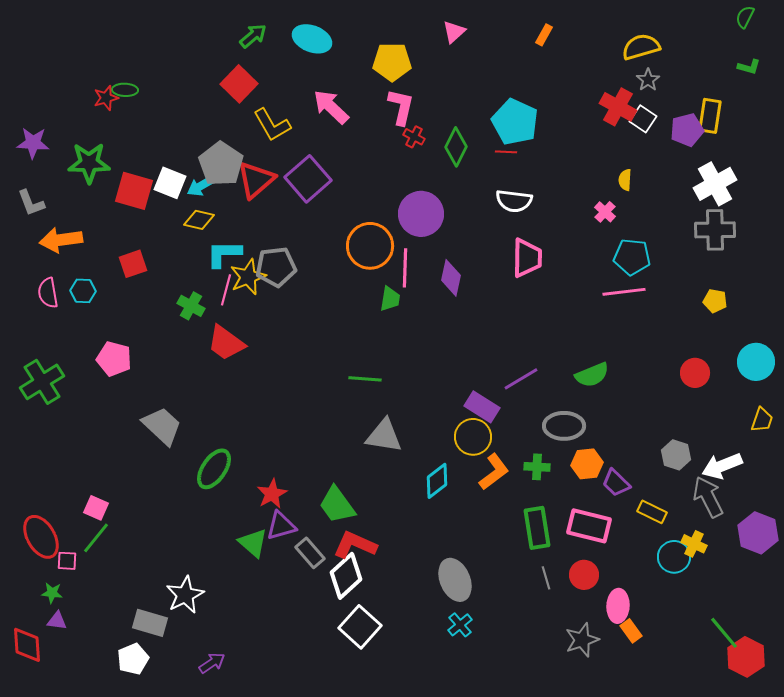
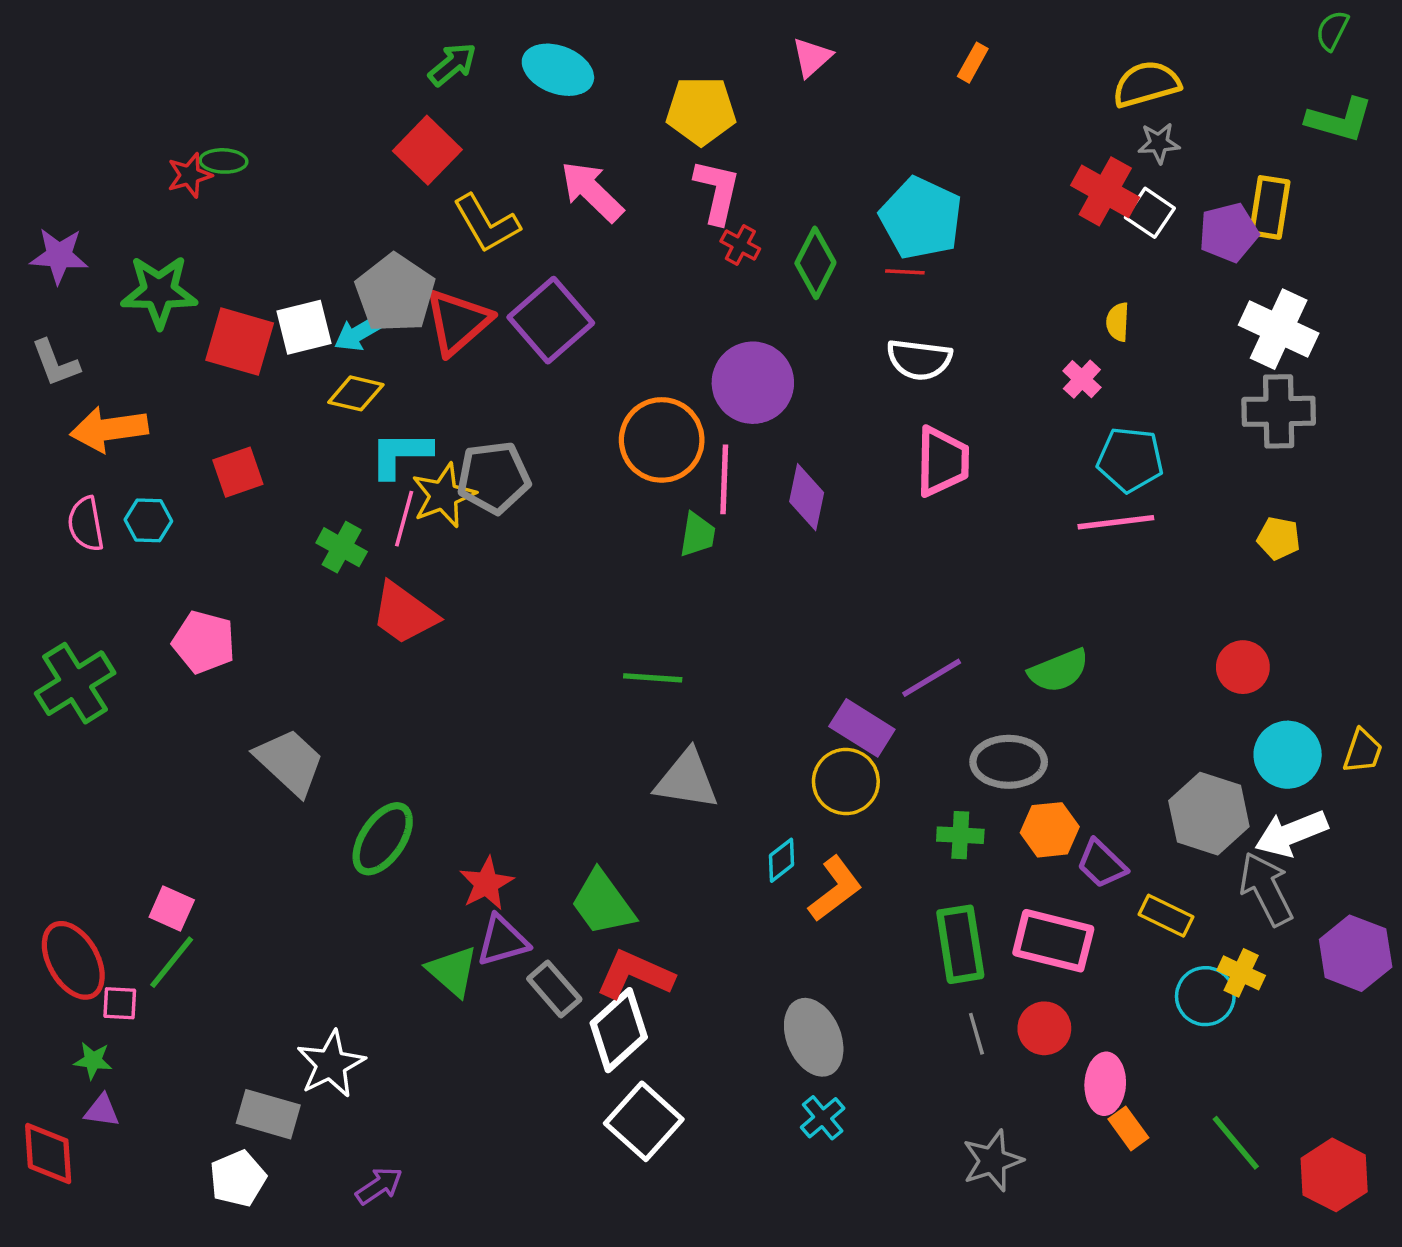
green L-shape: (749, 67) -> (1339, 120), size x1.6
gray star: (648, 80) -> (1159, 143), turned 30
white square: (170, 183) -> (304, 327), turned -36
white cross: (715, 184) -> (1279, 329), turned -36
cyan circle: (756, 362) -> (1288, 755), moved
gray hexagon: (676, 455) -> (1209, 814), size x1.5
orange L-shape: (494, 472) -> (835, 889), moved
cyan diamond: (437, 481) -> (781, 860), size x0.7
green line: (724, 633) -> (1236, 1143), moved
gray star: (582, 640) -> (993, 1161), moved

